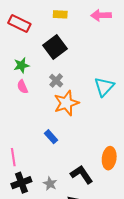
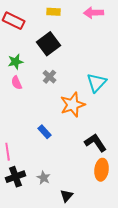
orange star: (66, 103) -> (73, 105), moved
orange ellipse: (109, 158) -> (102, 170), moved
black L-shape: (82, 174) -> (96, 143), moved

